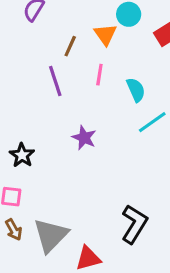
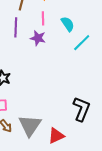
purple line: (55, 81) -> (16, 27), turned 30
purple star: (84, 138) -> (38, 38), moved

